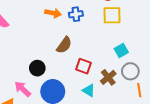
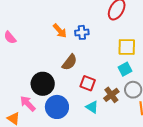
orange arrow: (53, 13) -> (60, 31), turned 35
yellow square: (112, 15) -> (127, 47), moved
black circle: (37, 68) -> (43, 84), size x1.5

